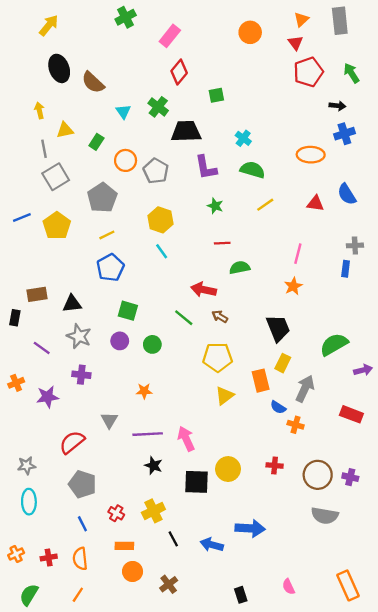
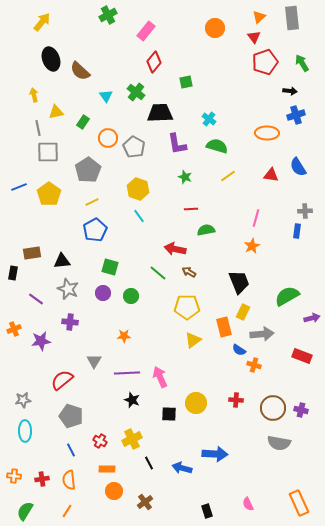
gray square: (56, 177) -> (48, 152), turned 30
gray arrow: (305, 389) -> (262, 334), turned 60
black square: (197, 482) -> (169, 414), size x0.7
orange cross: (16, 554) -> (14, 476), turned 32

